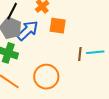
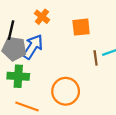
orange square: (58, 26) -> (81, 27), moved

